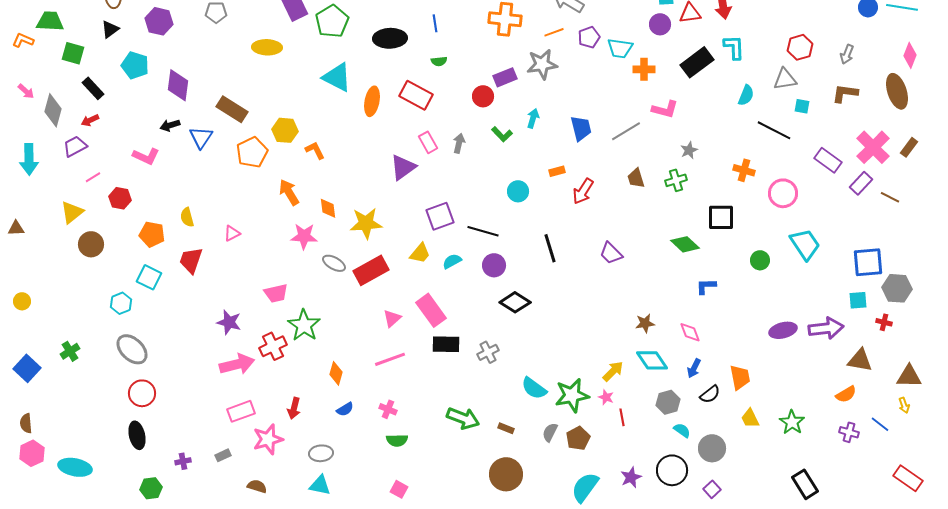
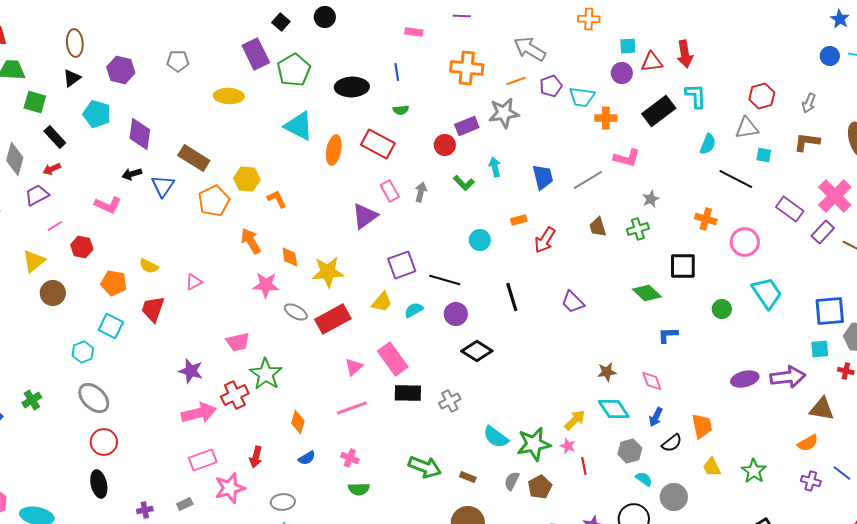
cyan arrow: (533, 118) -> (495, 167), turned -30
yellow semicircle: (187, 217) -> (149, 266), turned -48

